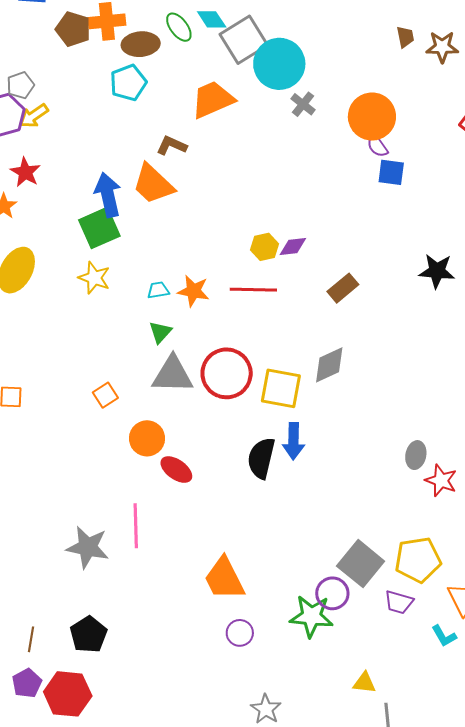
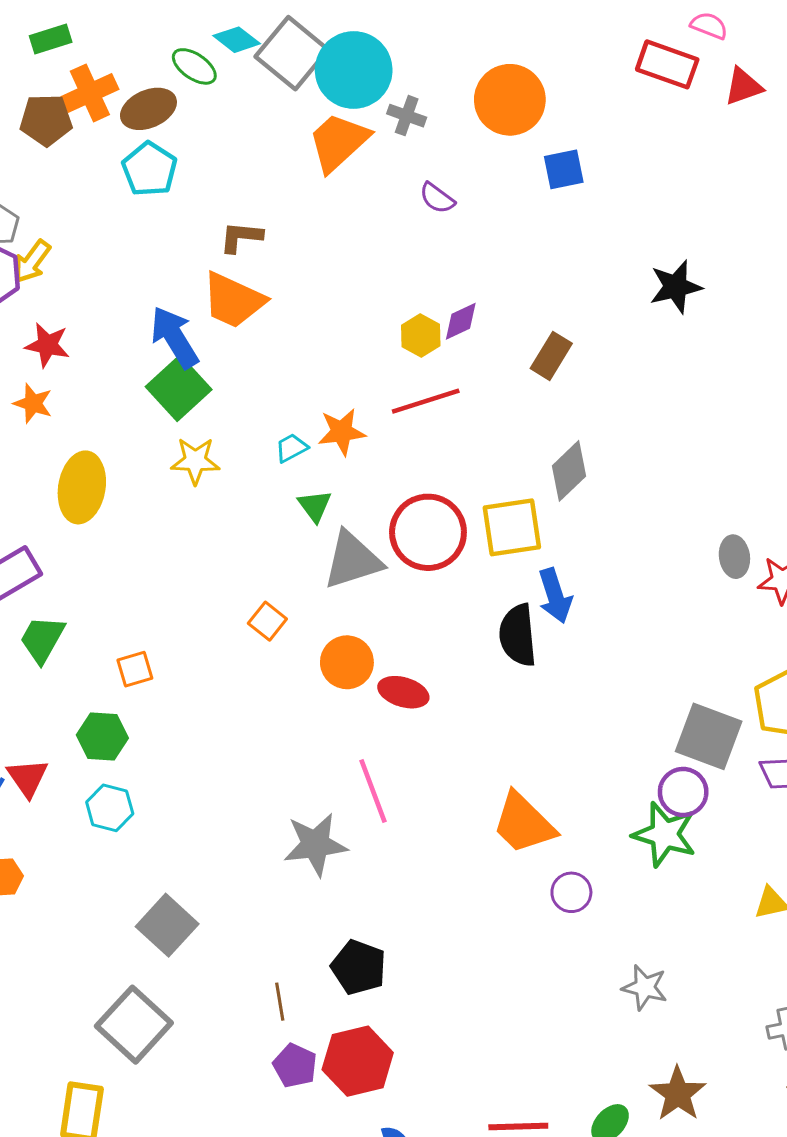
orange trapezoid: (213, 100) -> (339, 142), moved
purple semicircle: (377, 146) -> (437, 198), moved
green star: (311, 616) -> (665, 834), turned 30

